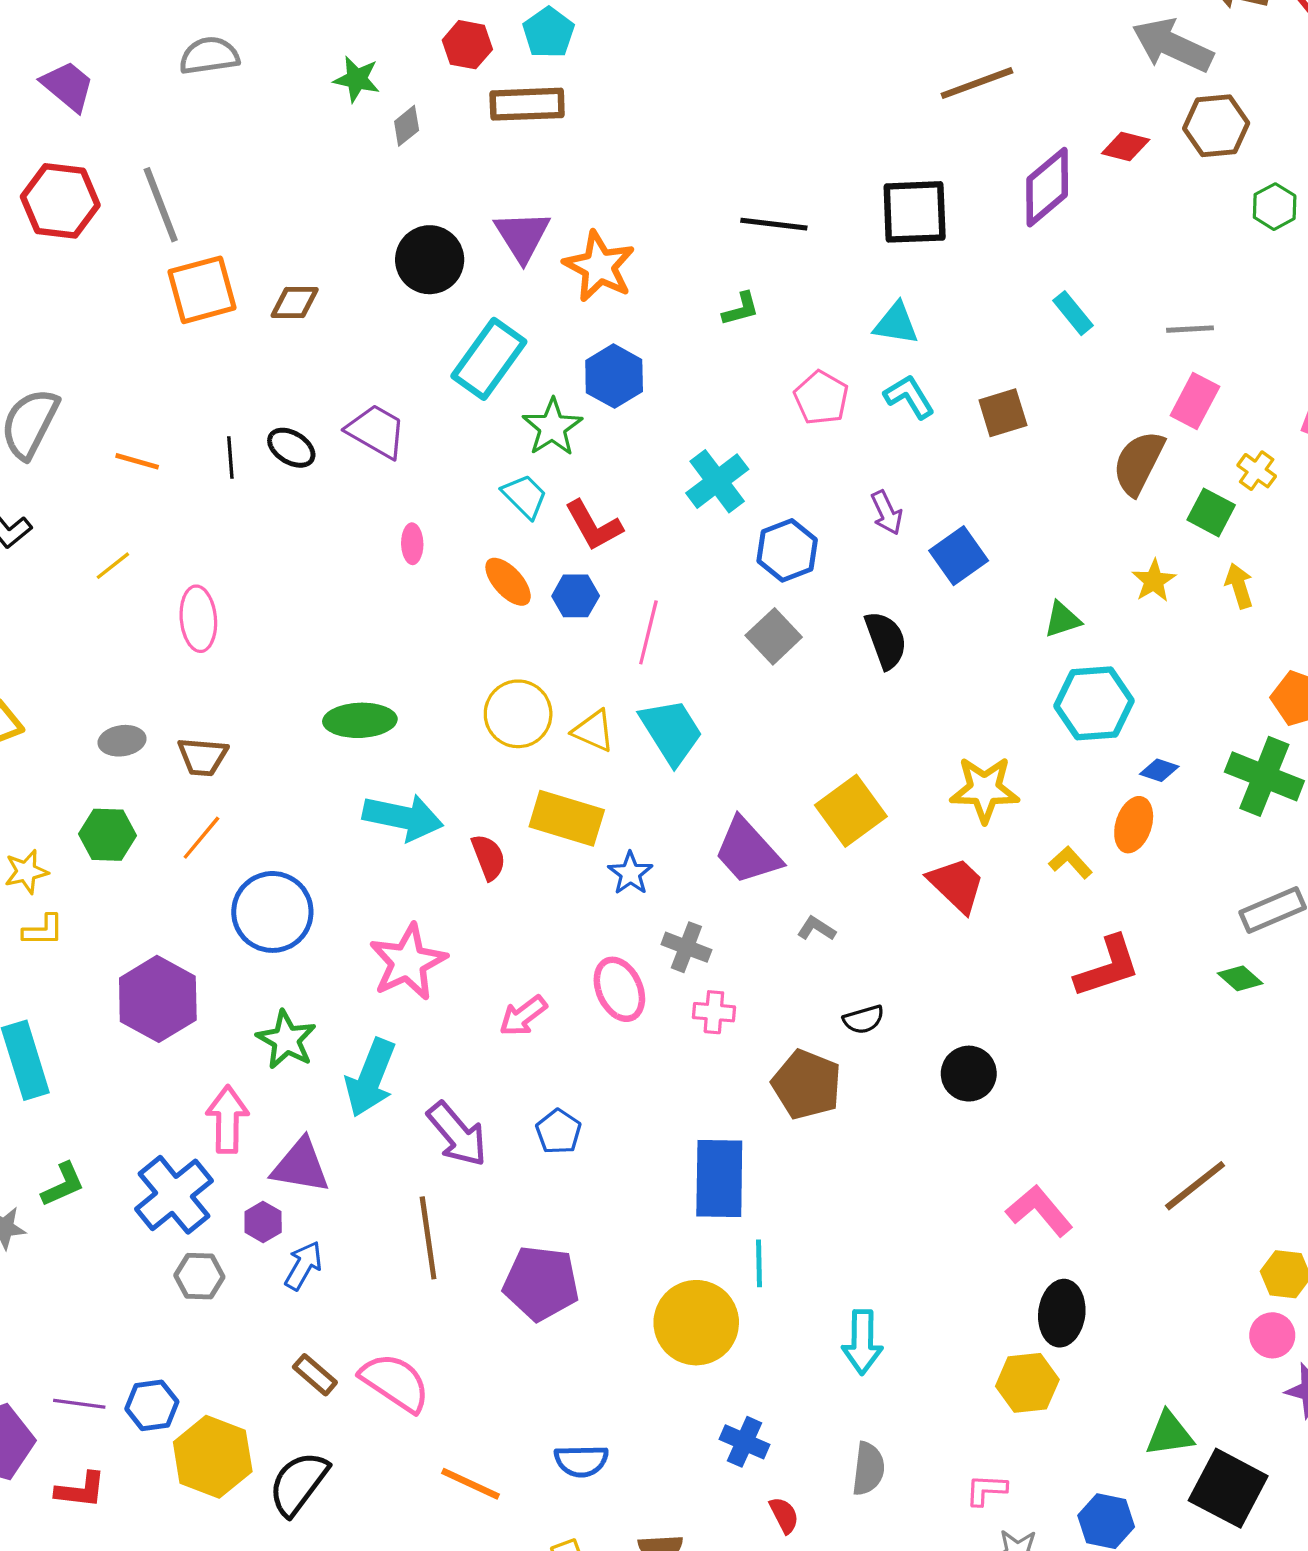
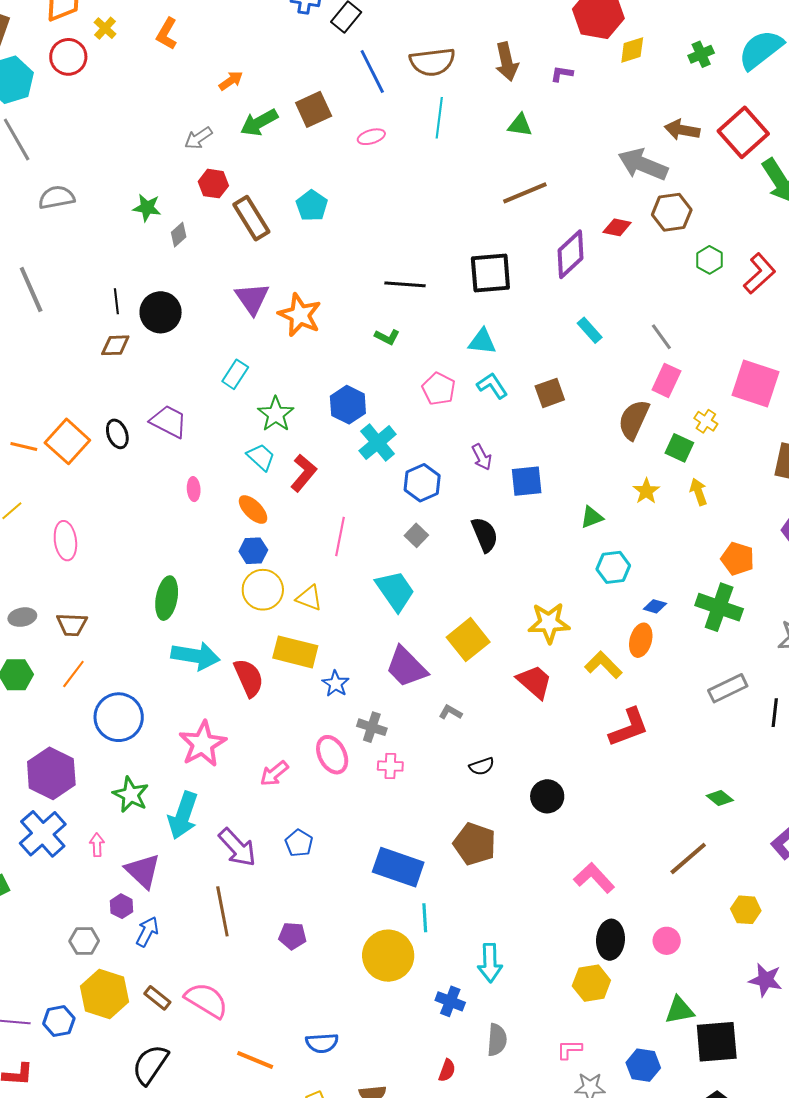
cyan pentagon: (548, 33) -> (312, 206), moved
brown rectangle: (527, 104) -> (251, 218), turned 63
black circle: (430, 260) -> (161, 312), moved
orange square: (202, 290) -> (67, 441), moved, turned -30
green L-shape: (741, 309) -> (387, 337), turned 45
gray line: (1190, 329) -> (661, 337), turned 60
cyan rectangle: (489, 359) -> (235, 374), size x0.6
blue hexagon: (614, 376) -> (348, 405), moved
black ellipse: (291, 448) -> (117, 434), turned 40
black line: (230, 458) -> (116, 301), moved
red L-shape: (594, 526) -> (304, 473), turned -108
blue square: (959, 556) -> (527, 481), turned 32
blue hexagon: (576, 596) -> (253, 551), moved
gray square: (774, 636) -> (416, 535), size x0.7
cyan hexagon: (1094, 703) -> (613, 567), size x0.7
green ellipse: (360, 720) -> (167, 598), turned -75
cyan trapezoid: (671, 732) -> (395, 591), moved
red semicircle: (489, 857) -> (249, 678), size x1.4
yellow L-shape: (1071, 862) -> (603, 665), size x1.4
green diamond: (1240, 978) -> (720, 798), moved
brown pentagon: (807, 1084) -> (475, 844), moved
pink arrow: (227, 1119) -> (97, 845), size x0.6
purple triangle: (301, 1166) -> (143, 871), turned 36
blue rectangle: (719, 1178) -> (398, 867), turned -69
blue cross: (174, 1195) -> (43, 834), moved
purple pentagon: (541, 1283) -> (293, 936), size x0.6
pink circle: (1272, 1335) -> (667, 941), moved
blue cross: (744, 1442) -> (450, 1001), moved
yellow hexagon: (213, 1457) -> (104, 994), moved
black square: (1228, 1488) -> (717, 1042), turned -30
red semicircle: (784, 1515) -> (447, 1070), turned 50

